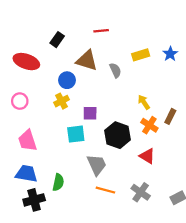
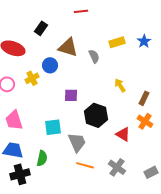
red line: (101, 31) -> (81, 11), moved
yellow cross: (62, 101) -> (32, 78), moved
orange cross: (149, 125) -> (145, 121), moved
cyan square: (76, 134) -> (53, 127), moved

